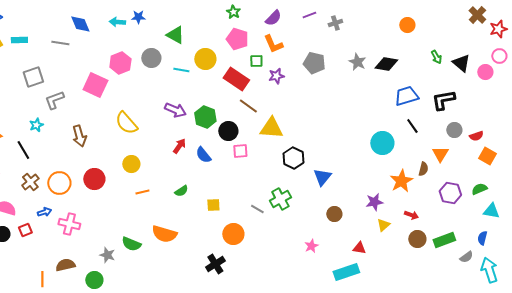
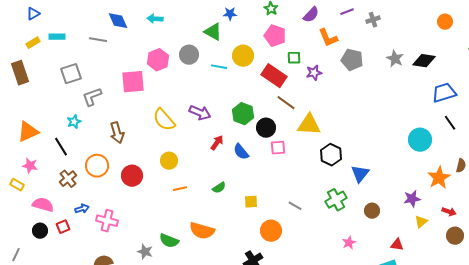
blue star: (138, 17) -> (230, 14), moved
orange L-shape: (273, 44) -> (328, 38), moved
pink square: (95, 85) -> (133, 82), turned -30
purple arrow: (175, 110) -> (200, 113), moved
orange circle: (59, 183) -> (97, 166), moved
green cross: (280, 199) -> (336, 200), moved

